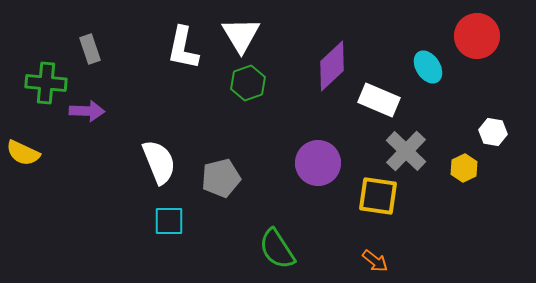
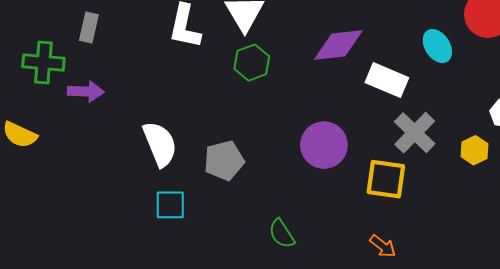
gray rectangle: (90, 49) -> (89, 27), turned 32
purple diamond: (332, 66) -> (338, 45), turned 36
green semicircle: (277, 249) -> (282, 234), size x0.7

